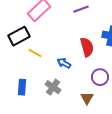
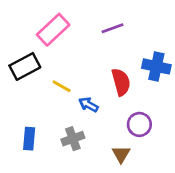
yellow line: (35, 53) -> (62, 86), moved
gray cross: (53, 87) -> (73, 139), turned 35

